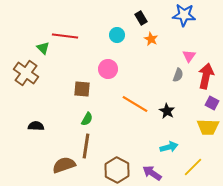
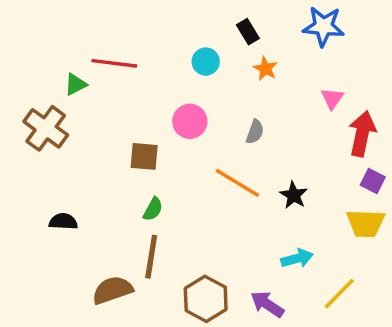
green triangle: (43, 48) -> (76, 84), turned 48
gray semicircle: (178, 75) -> (255, 132), moved

